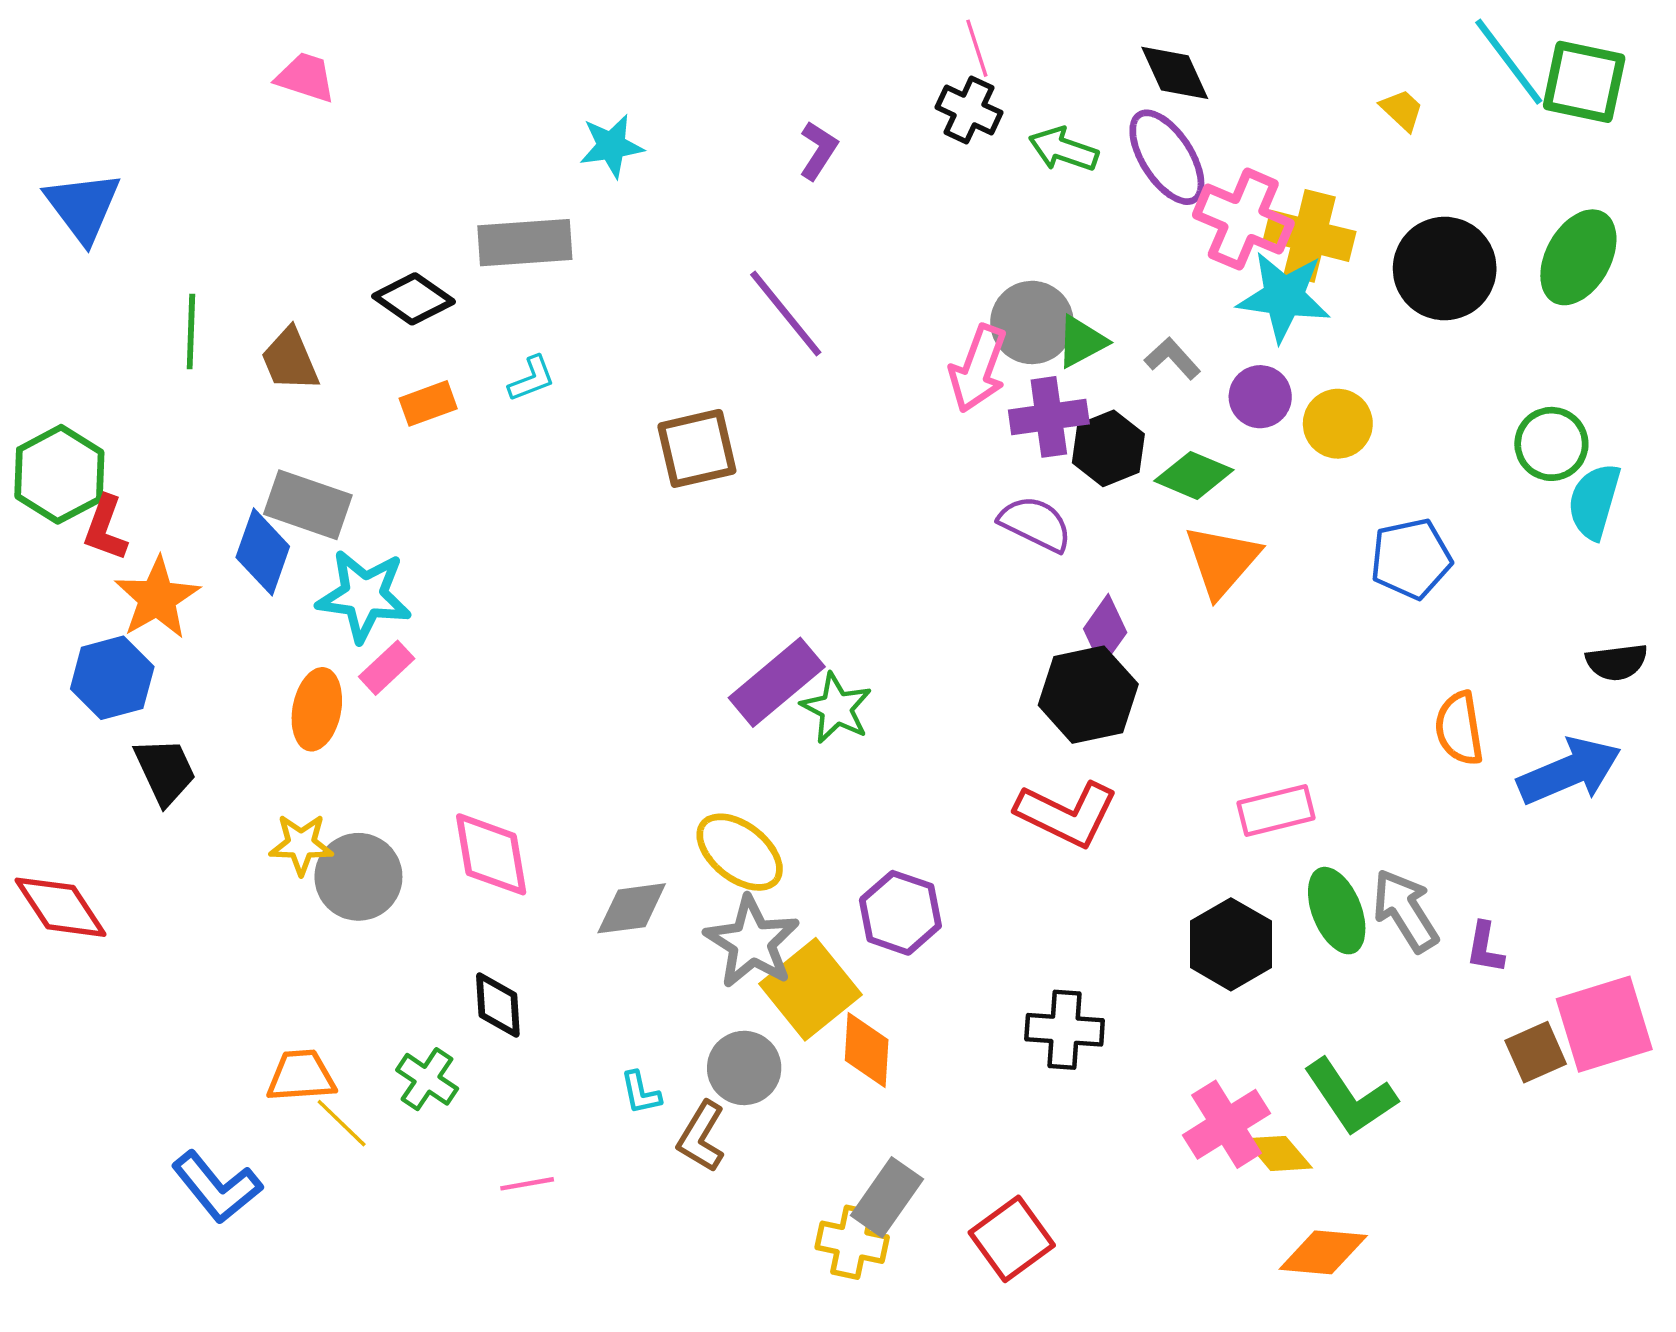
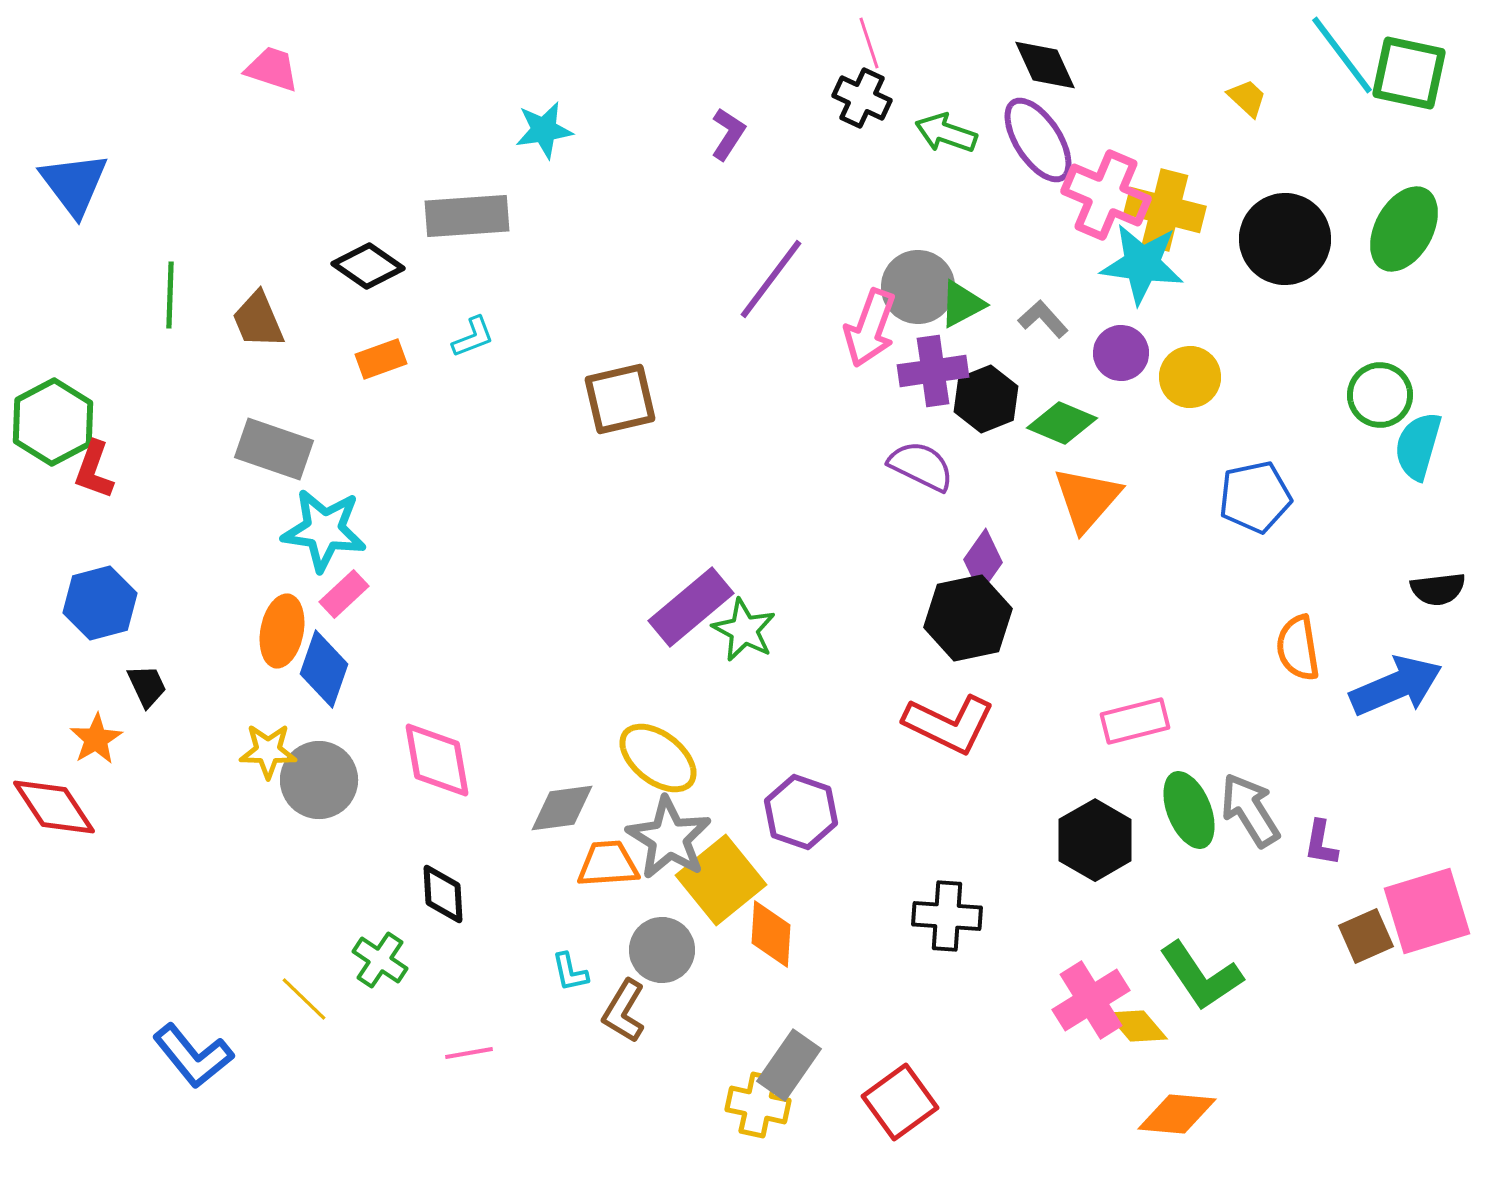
purple line: (786, 314) -> (771, 279), moved, turned 76
blue diamond: (263, 552) -> (324, 669), moved
orange star: (157, 598) -> (96, 739), moved, size x0.7
black trapezoid: (165, 771) -> (147, 686), size x0.7
orange trapezoid: (301, 1076) -> (608, 864), moved

